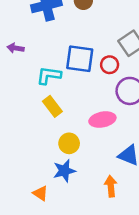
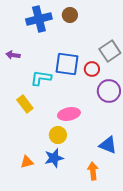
yellow rectangle: (52, 106) -> (25, 104), moved
pink ellipse: (102, 120) -> (69, 114), moved
orange triangle: (40, 193) -> (27, 162), moved, turned -48

